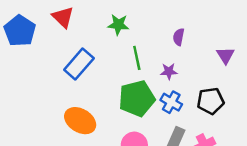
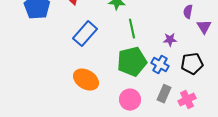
purple semicircle: (179, 37) -> (188, 12), moved
purple star: (169, 71) -> (170, 40), moved

